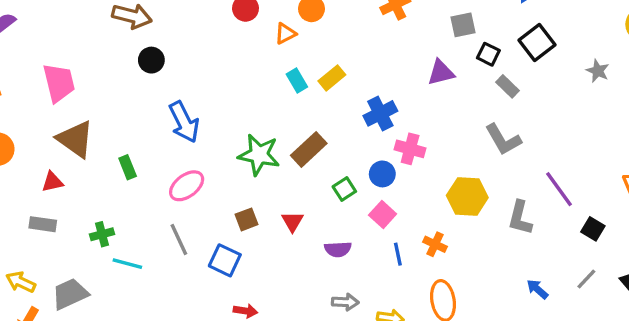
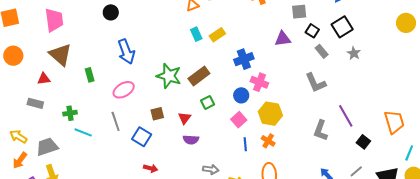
gray star: (598, 71) -> (354, 53), moved
green square: (344, 189) -> (208, 103), moved
yellow hexagon: (467, 196) -> (270, 114), moved
purple semicircle: (338, 249) -> (191, 140), moved

